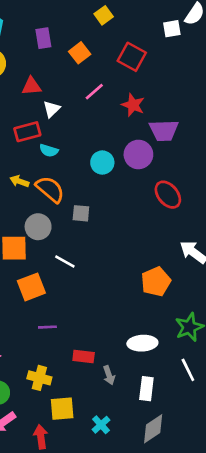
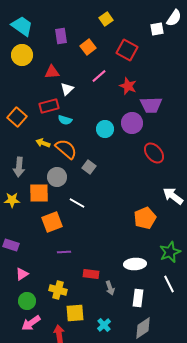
gray square: (81, 213) -> (89, 167), turned 32

